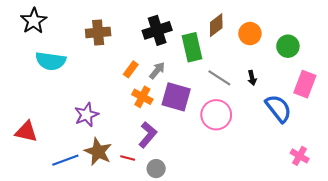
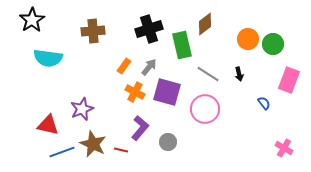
orange circle: (250, 34) -> (248, 39), moved
blue semicircle: (278, 108) -> (264, 103), size x0.5
red triangle: (26, 132) -> (48, 125), moved
gray circle: (156, 169) -> (168, 142), moved

